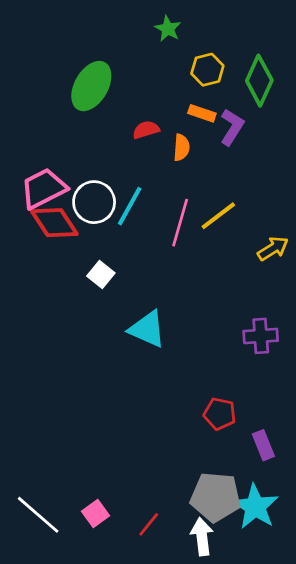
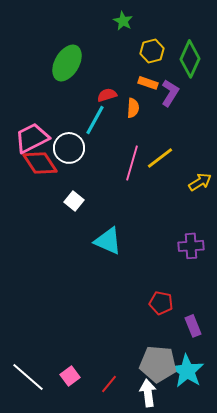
cyan line: (130, 206) -> (95, 120), moved

